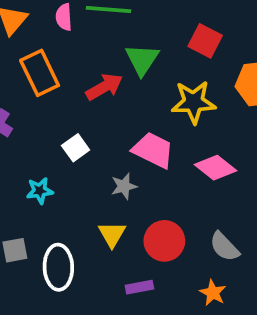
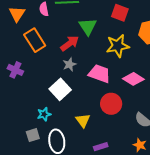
white square: (76, 148) -> (60, 89), moved, size x1.5
gray star: (124, 186) -> (69, 64), moved
cyan star: (40, 191) -> (44, 114), moved
red circle: (164, 241) -> (111, 104), moved

